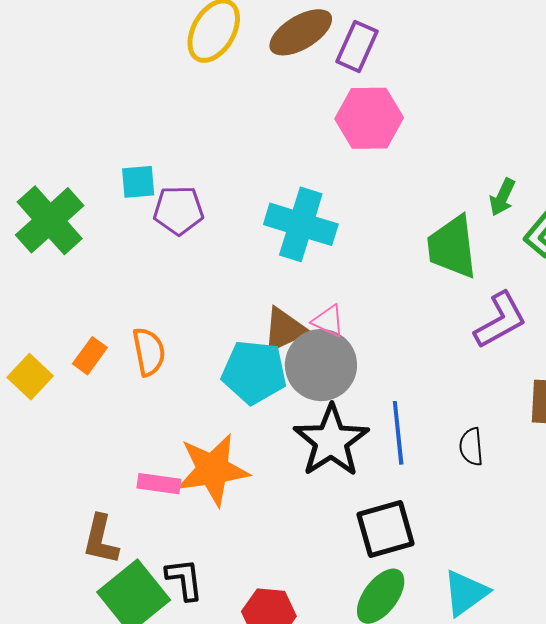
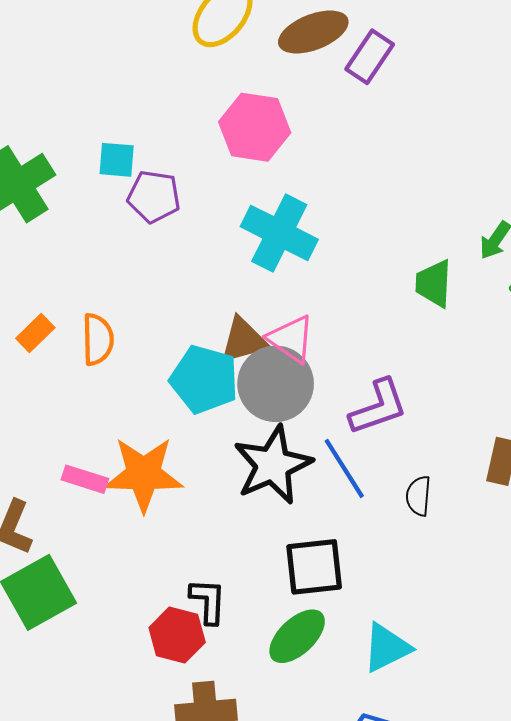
pink hexagon: (369, 118) -> (255, 127), moved
green trapezoid: (452, 247) -> (434, 283), size x0.7
purple L-shape: (500, 320) -> (378, 407), moved
pink triangle: (328, 321) -> (291, 339), size x1.4
blue line: (398, 433) -> (344, 468), turned -36
black L-shape: (184, 579) -> (208, 601), moved

